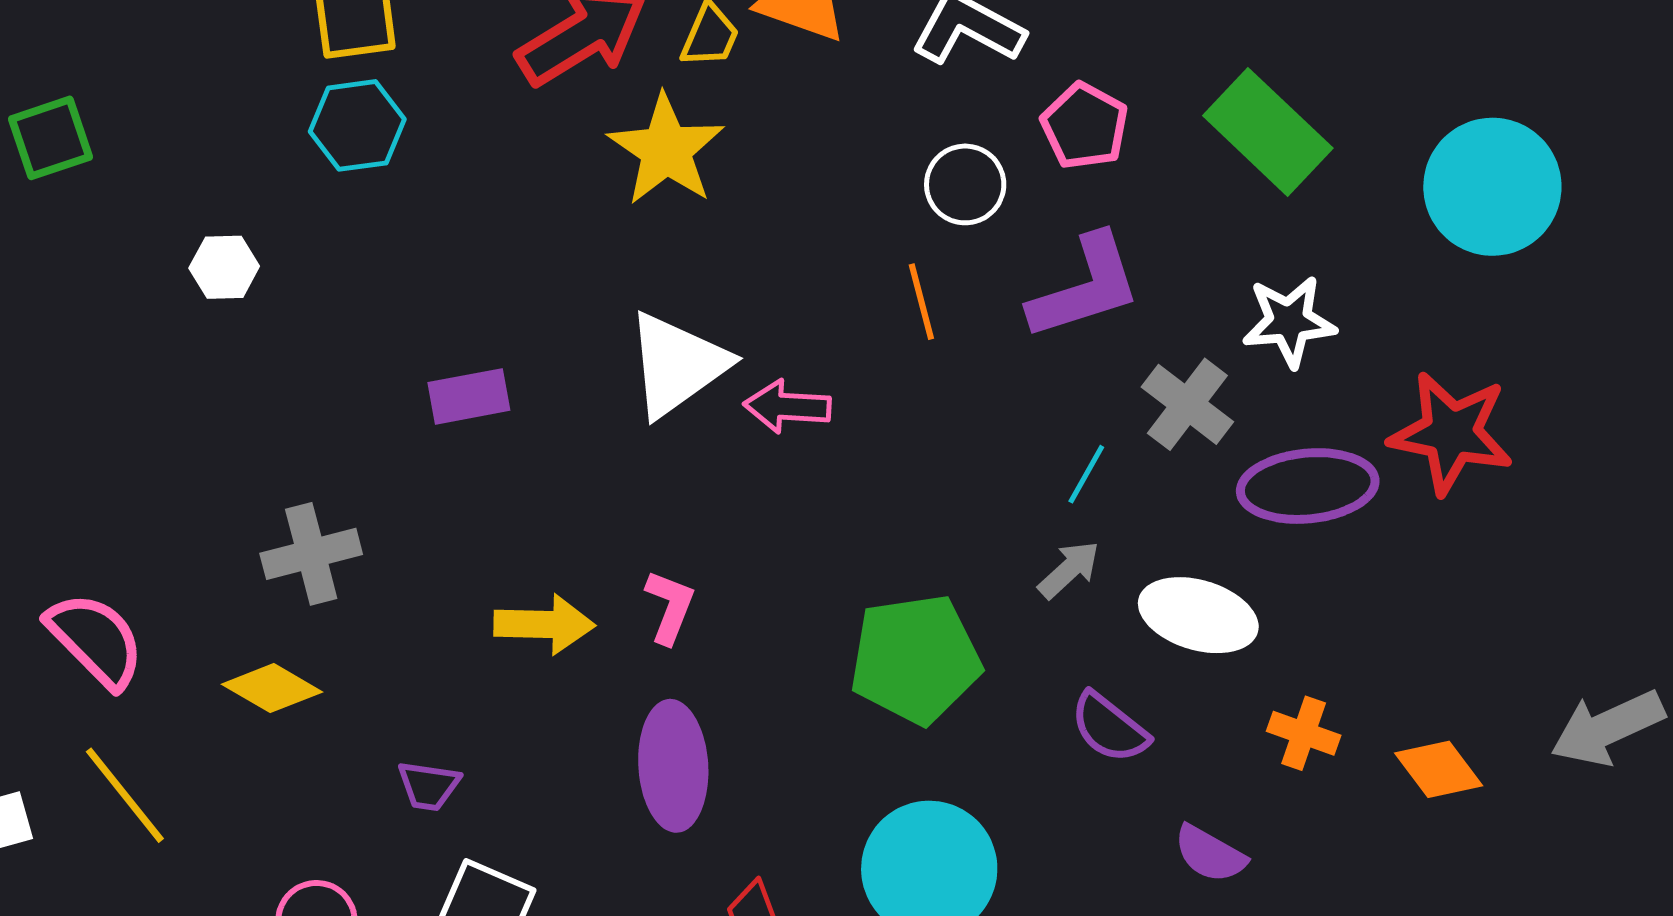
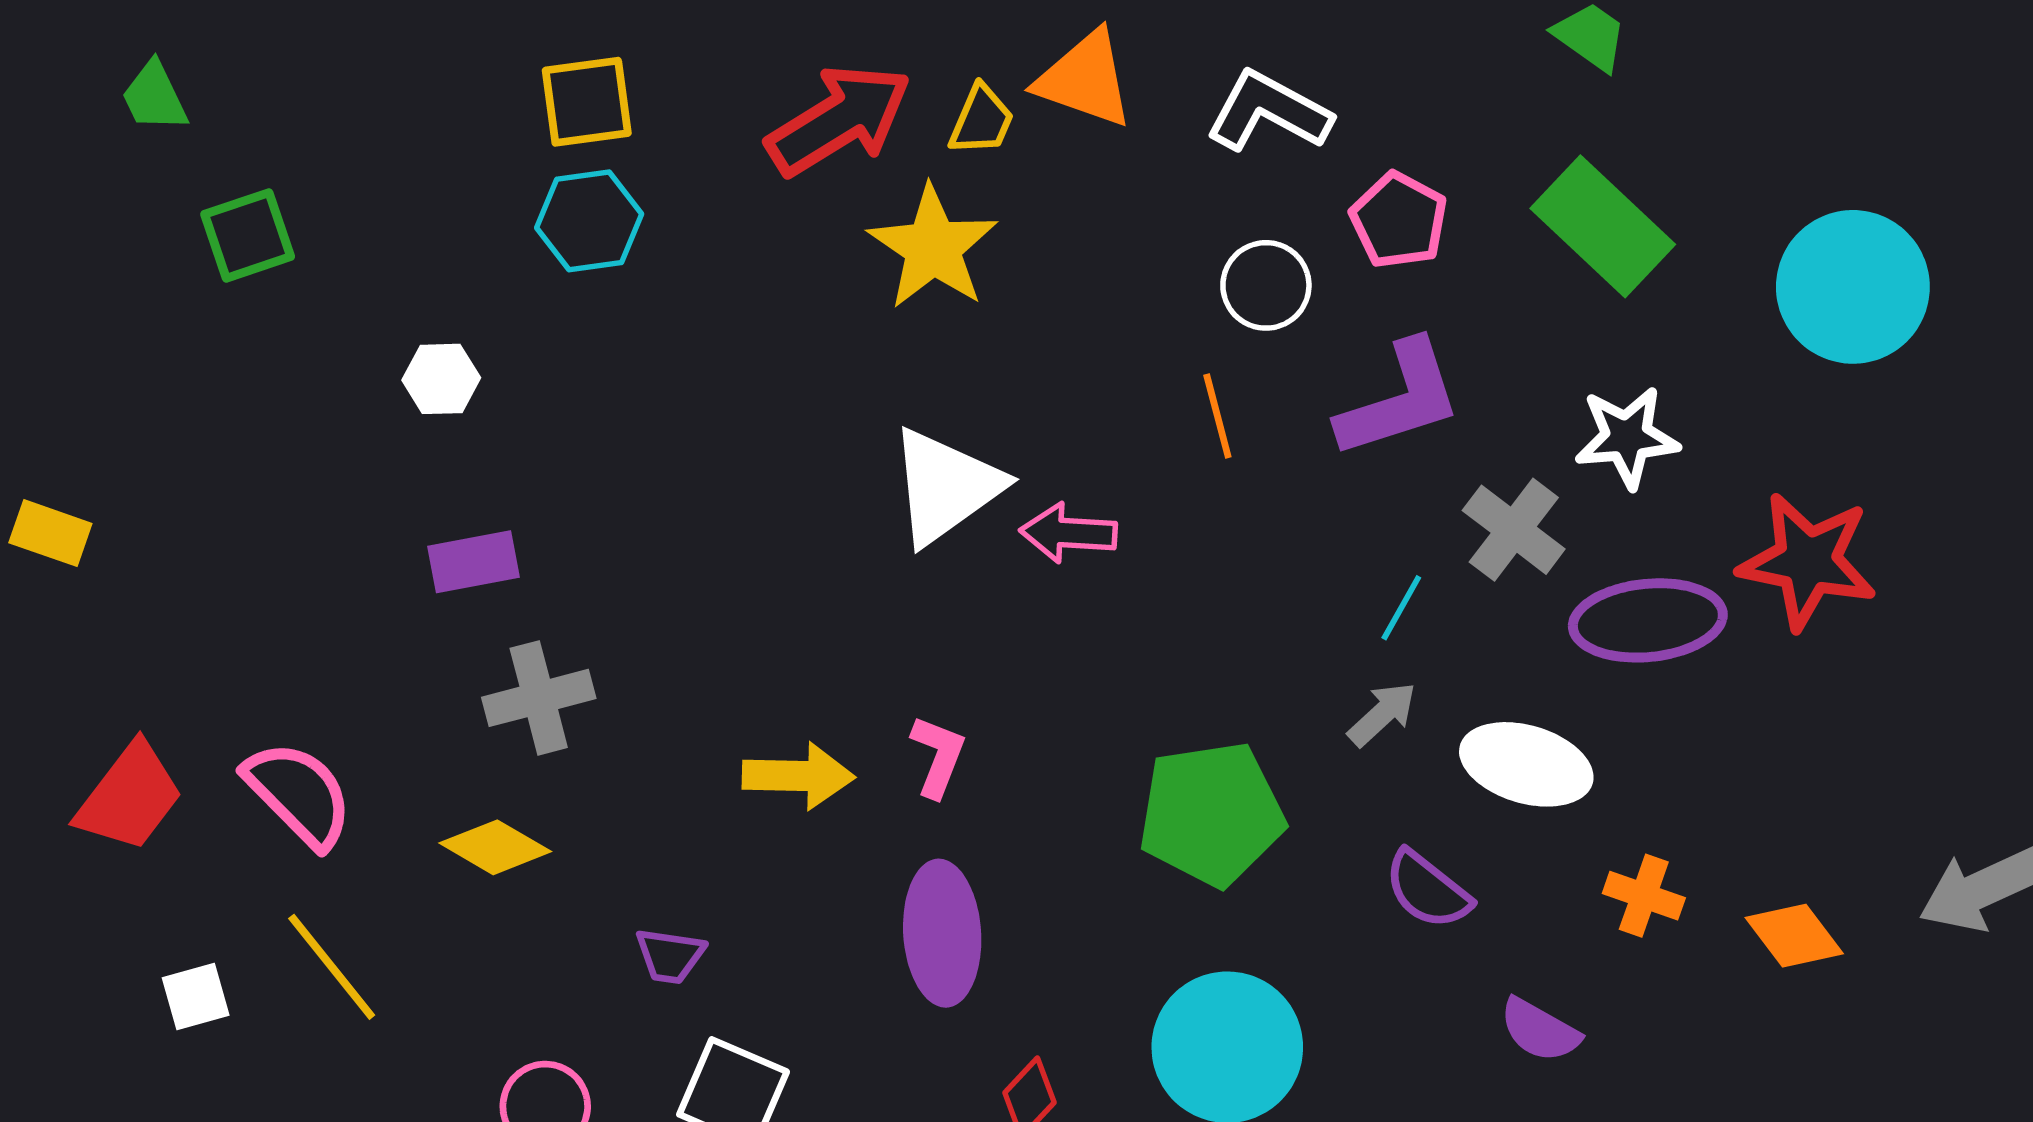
purple rectangle: (469, 396) -> (473, 562), moved

